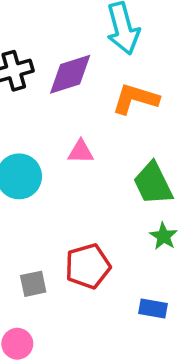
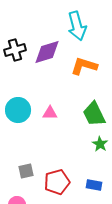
pink triangle: (81, 152) -> (50, 113), moved
red pentagon: (88, 266) -> (57, 182), moved

